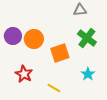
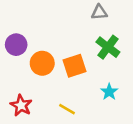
orange circle: (34, 39) -> (42, 63), moved
red star: (24, 74) -> (21, 105), moved

